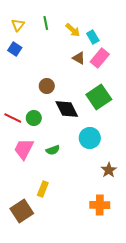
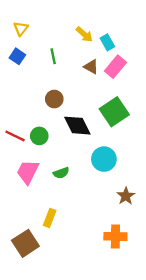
green line: (46, 23) -> (53, 56), moved

